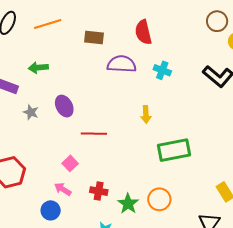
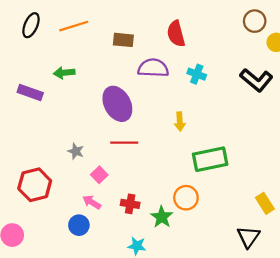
purple ellipse: (64, 106) -> (117, 104), moved, size x1.5
gray star: (31, 112) -> (76, 151), moved
orange circle: (159, 199) -> (186, 198), moved

